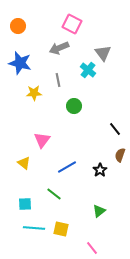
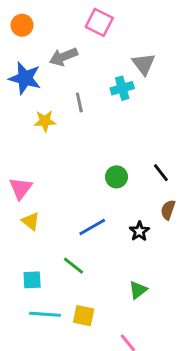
gray arrow: (59, 48) -> (64, 57), moved
cyan cross: (88, 70) -> (122, 88), turned 35
green circle: (74, 106) -> (116, 177), moved
pink triangle: (42, 140) -> (21, 188), moved

